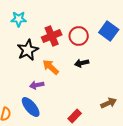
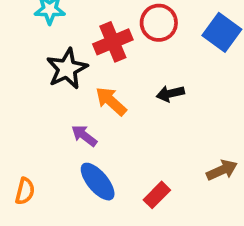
red circle: (79, 36) -> (159, 23), moved
purple arrow: (37, 85) -> (84, 136), turned 48
blue ellipse: (31, 107) -> (98, 182), moved

